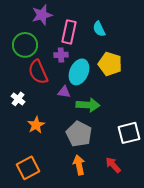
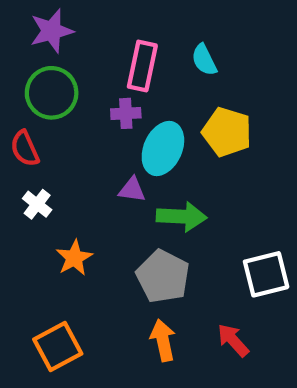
purple star: (42, 15) -> (52, 31), moved
red semicircle: (38, 72) -> (25, 148), moved, size x0.7

